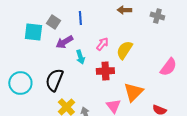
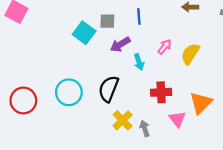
gray square: (53, 22) -> (107, 21), turned -32
cyan square: (33, 32) -> (84, 33), turned 30
red cross: (105, 71) -> (161, 92), moved

